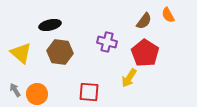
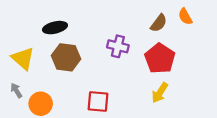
yellow arrow: (129, 78) -> (160, 93), moved
gray arrow: (15, 90) -> (16, 90), moved

